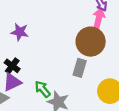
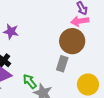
pink arrow: (99, 18) -> (80, 21), turned -114

